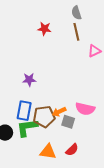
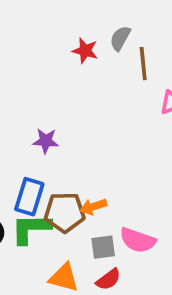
gray semicircle: (76, 13) -> (120, 38), moved, turned 40
pink semicircle: (85, 109) -> (138, 240), moved
gray square: (68, 122) -> (103, 247), moved, turned -32

